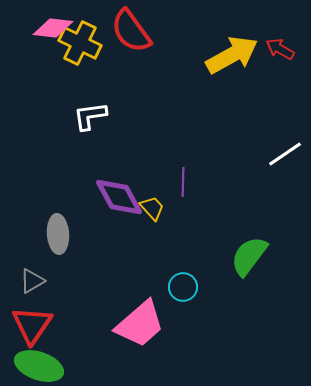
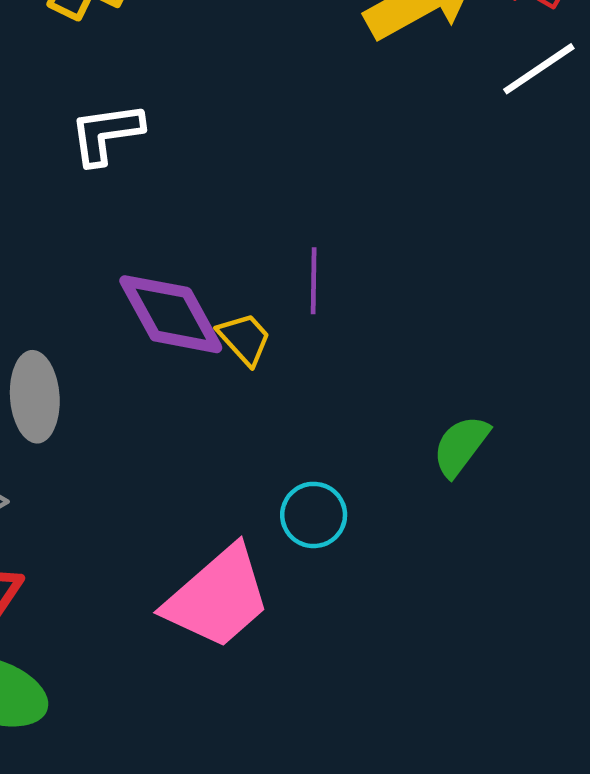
white line: (285, 154) -> (539, 69), moved
green semicircle: (249, 256) -> (461, 446), size x0.7

